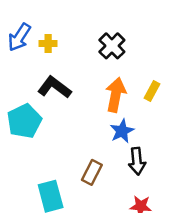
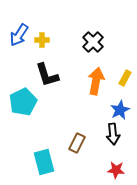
black L-shape: (54, 87) -> (47, 75), turned -144
blue star: (122, 131) -> (120, 110), moved

